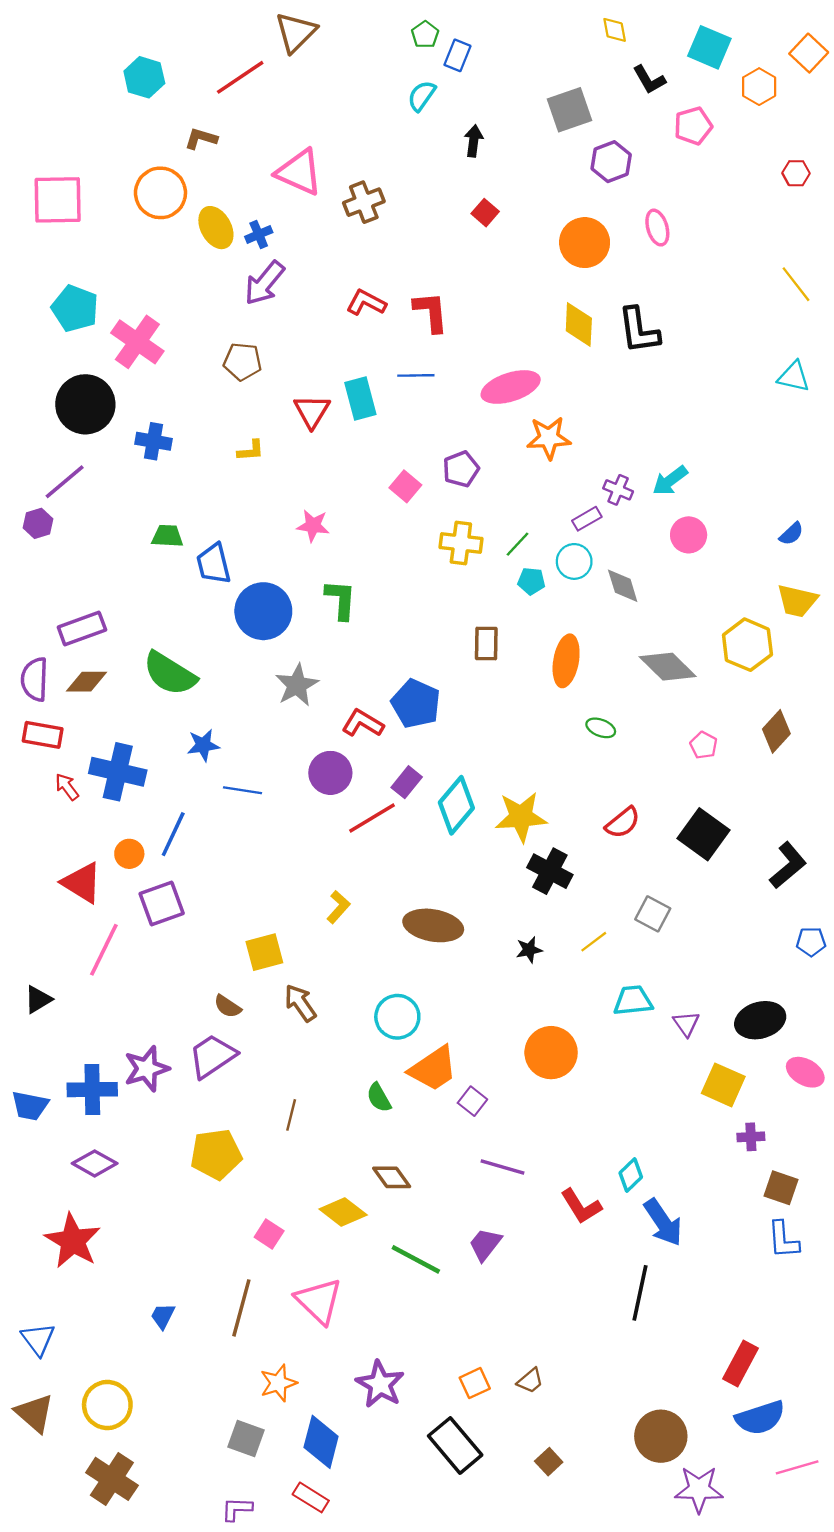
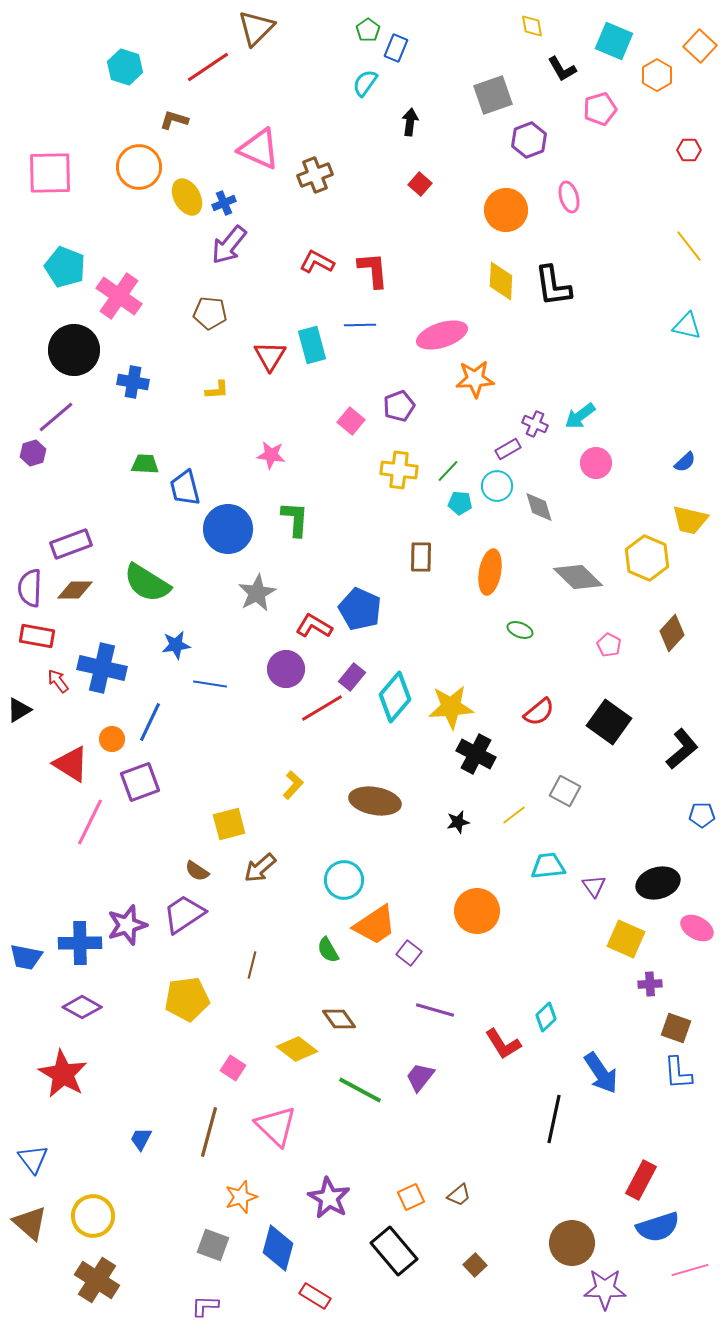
black triangle: (38, 999) -> (19, 710), moved
brown arrow: (300, 1003) -> (260, 868), turned -96
blue arrow: (663, 1222) -> (601, 1073), moved
red rectangle: (311, 1497) -> (315, 1296), moved

